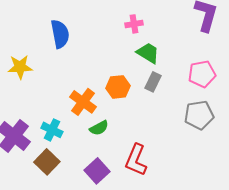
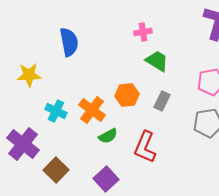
gray rectangle: (153, 82) -> (162, 101), moved
cyan cross: (52, 130) -> (56, 111), moved
red L-shape: (136, 160) -> (145, 147), moved

